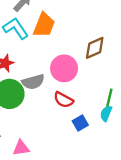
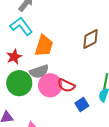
orange trapezoid: (44, 25) -> (44, 46), moved
pink circle: (64, 68) -> (50, 85), moved

